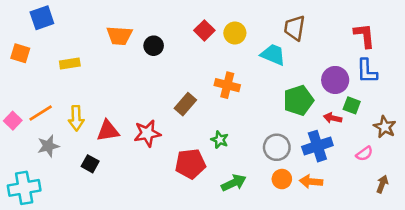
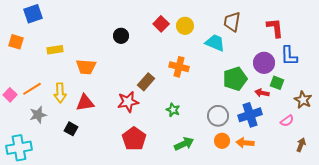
orange trapezoid: (119, 36) -> (86, 67), moved
red L-shape: (364, 36) -> (275, 28), moved
red star: (147, 133) -> (128, 102), moved
red pentagon: (190, 164) -> (134, 139), moved, turned -30

